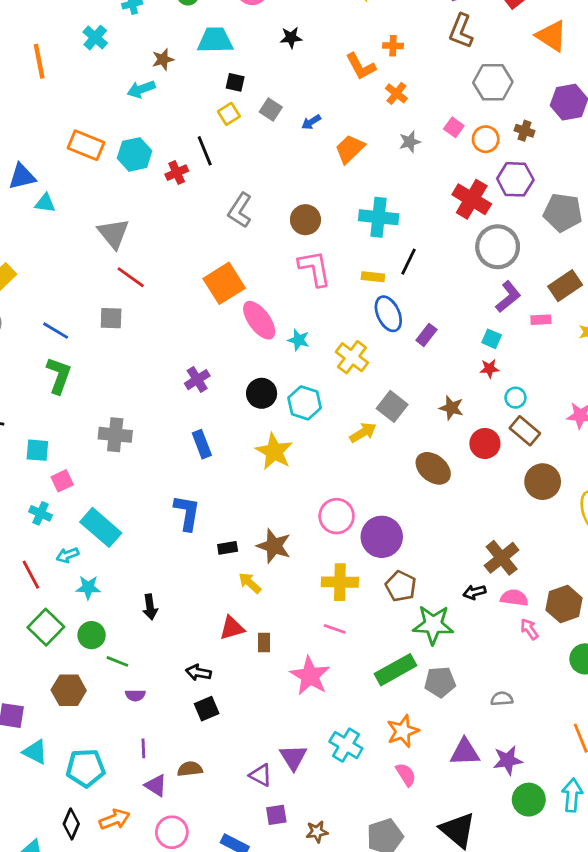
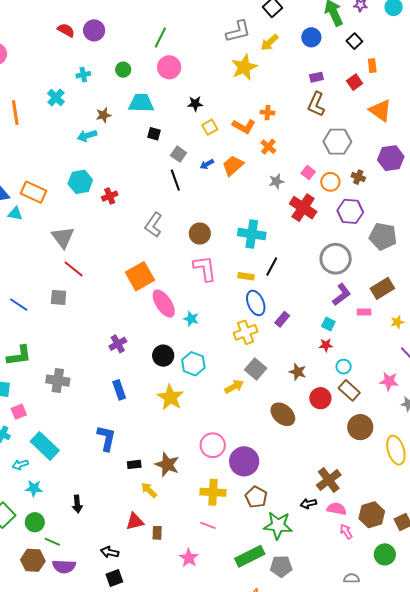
orange L-shape: (361, 66) -> (244, 126), turned -35
yellow square: (229, 114) -> (210, 127), moved
orange rectangle: (86, 145) -> (34, 192), moved
orange trapezoid: (350, 149) -> (233, 166), moved
black line: (205, 151) -> (175, 180), moved
red cross: (472, 199) -> (303, 208), moved
yellow cross: (352, 357) -> (246, 332), moved, turned 30
green L-shape: (59, 375) -> (19, 356), moved, turned 60
pink star: (310, 676) -> (189, 558), size x0.7
brown hexagon: (69, 690) -> (33, 560), moved
purple semicircle: (135, 695) -> (64, 566), size x1.6
gray semicircle: (502, 699) -> (351, 578), moved

